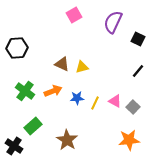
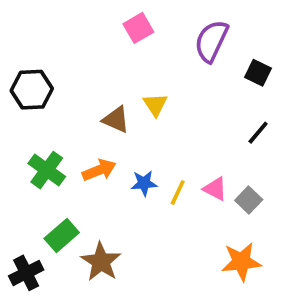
yellow triangle: (82, 67) -> (155, 105), moved, turned -48
brown star: (67, 140) -> (101, 262), moved
black cross: (14, 146) -> (26, 273), turned 30

